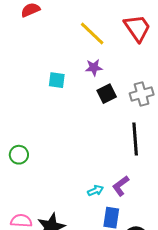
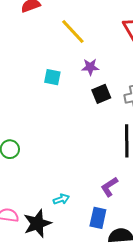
yellow line: (92, 33) -> (73, 32), moved
cyan arrow: (96, 191) -> (61, 199), moved

